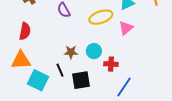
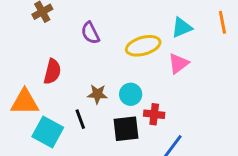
red semicircle: (25, 31) -> (52, 72), moved
black square: (81, 80) -> (126, 129), moved

